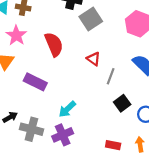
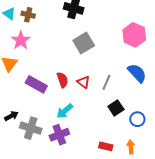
gray square: (91, 19) -> (84, 43), moved
red semicircle: (54, 44) -> (63, 80), moved, size x0.7
red triangle: (94, 59) -> (83, 82), moved

